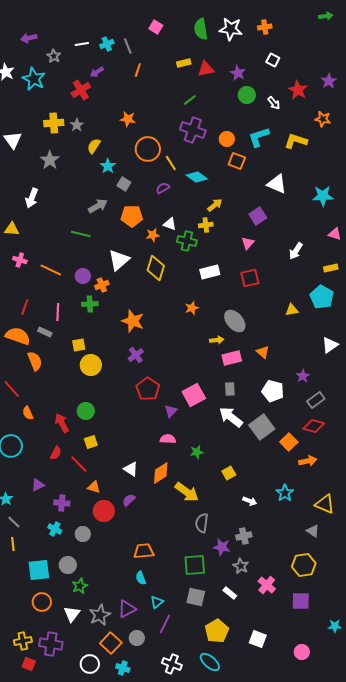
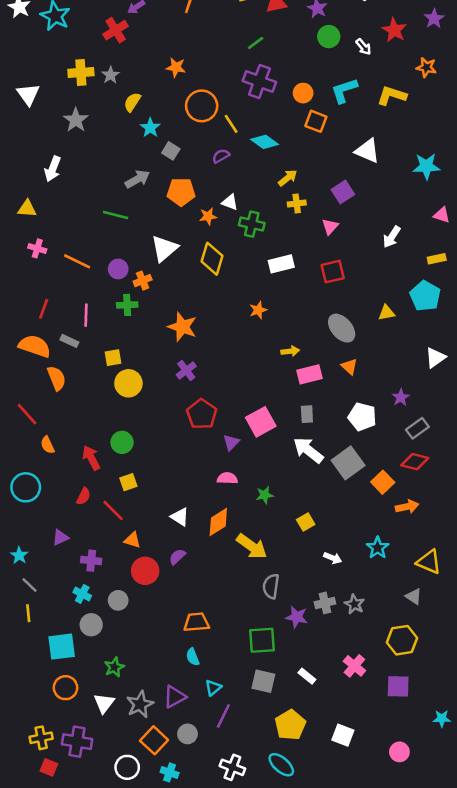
yellow cross: (206, 225) -> (297, 203), moved
gray ellipse: (235, 321) -> (342, 328), moved
gray circle: (68, 565) -> (91, 625), moved
gray star: (241, 566) -> (354, 604), moved

